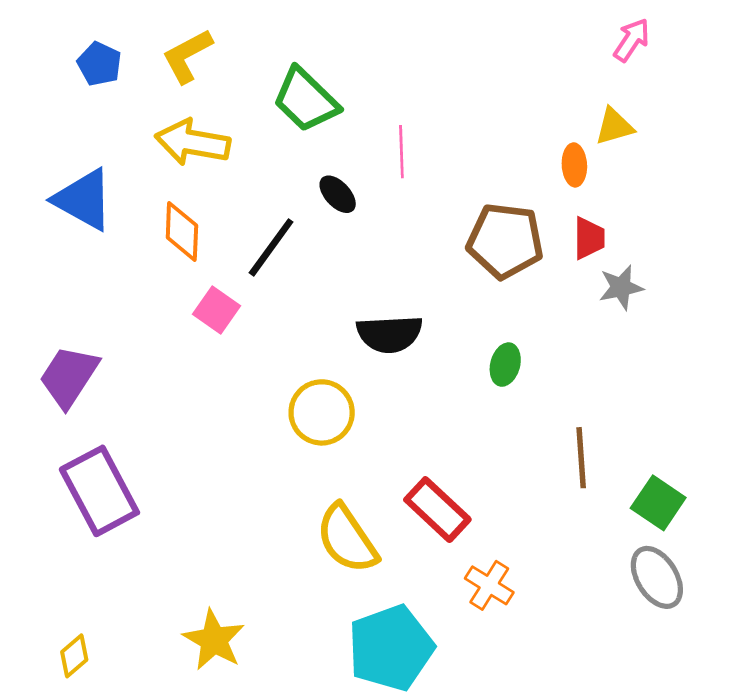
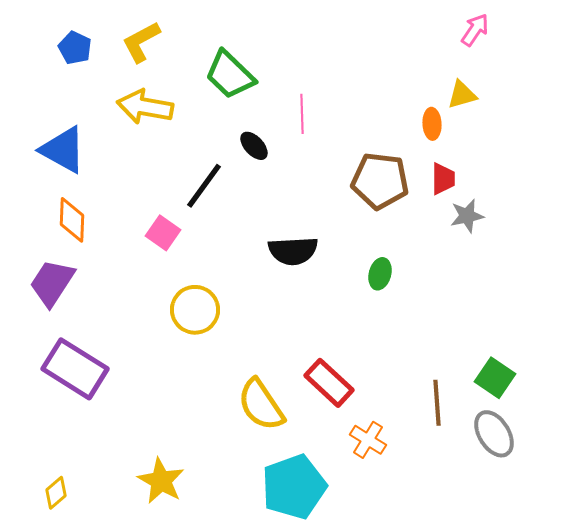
orange diamond: (182, 231) -> (72, 220), moved
yellow circle: (322, 412) -> (195, 310), moved
brown line: (581, 458) -> (437, 403), moved
purple rectangle: (99, 491) -> (75, 369), turned -30

